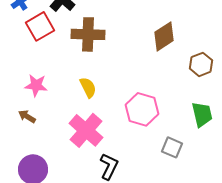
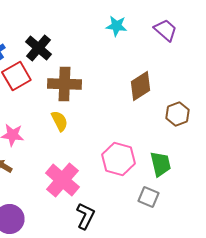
yellow semicircle: (88, 87) -> (59, 121), moved
green trapezoid: (202, 114) -> (160, 164), moved

